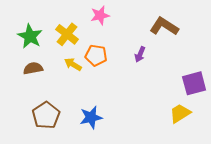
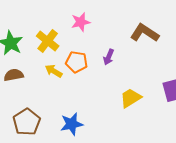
purple arrow: (140, 54) -> (109, 57), moved
yellow trapezoid: (180, 113) -> (131, 98), moved

